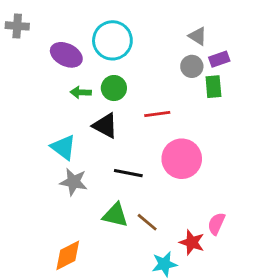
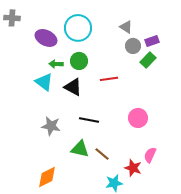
gray triangle: (198, 36) -> (126, 27), moved
green rectangle: (213, 87) -> (148, 60), turned 49
cyan triangle: (63, 147) -> (44, 82), moved
pink circle: (182, 159) -> (138, 118), moved, size x0.7

